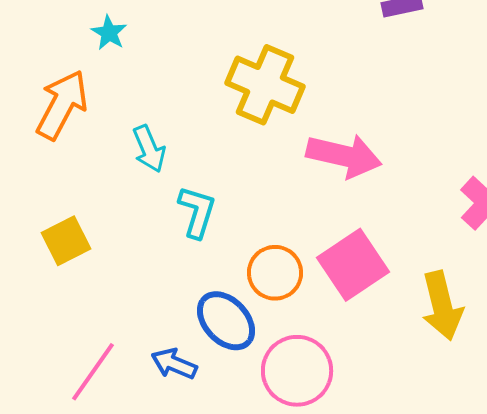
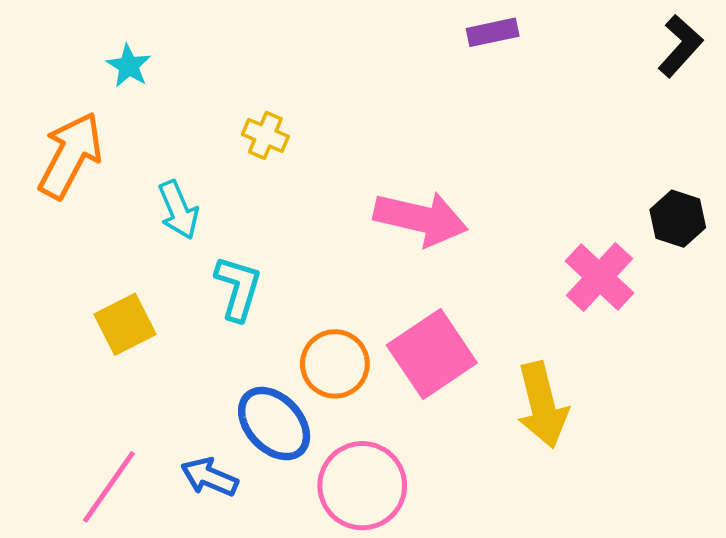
yellow cross: (265, 85) -> (265, 135), moved, size x0.5
yellow square: (66, 241) -> (125, 324), moved

